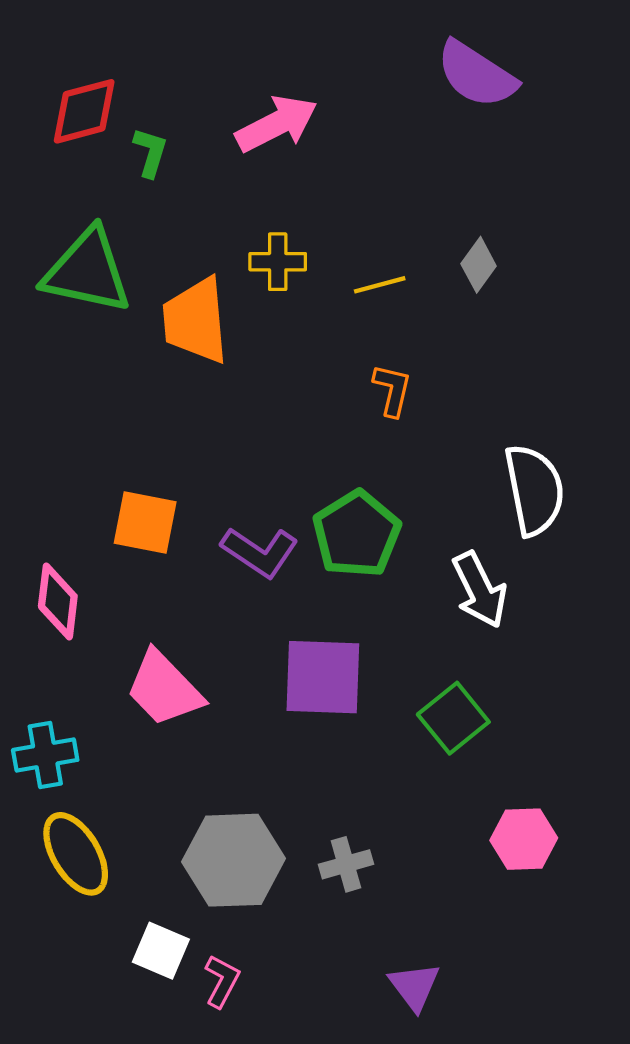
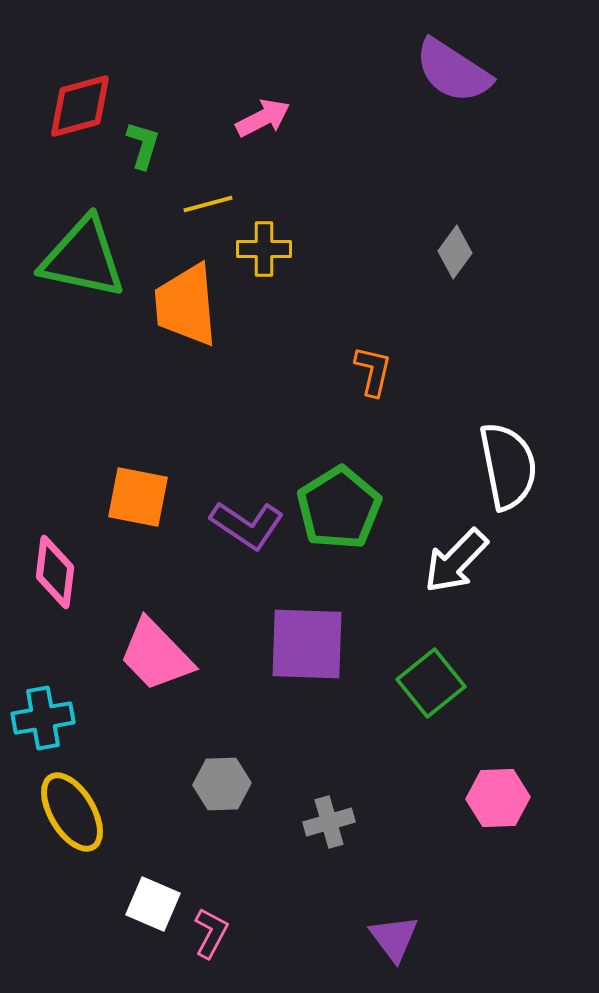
pink arrow: (277, 124) -> (263, 118), size x0.7
yellow line: (380, 285) -> (208, 204), moved
white arrow: (480, 590) -> (456, 561), turned 70
gray hexagon: (233, 860) -> (222, 784), moved, size x0.6

